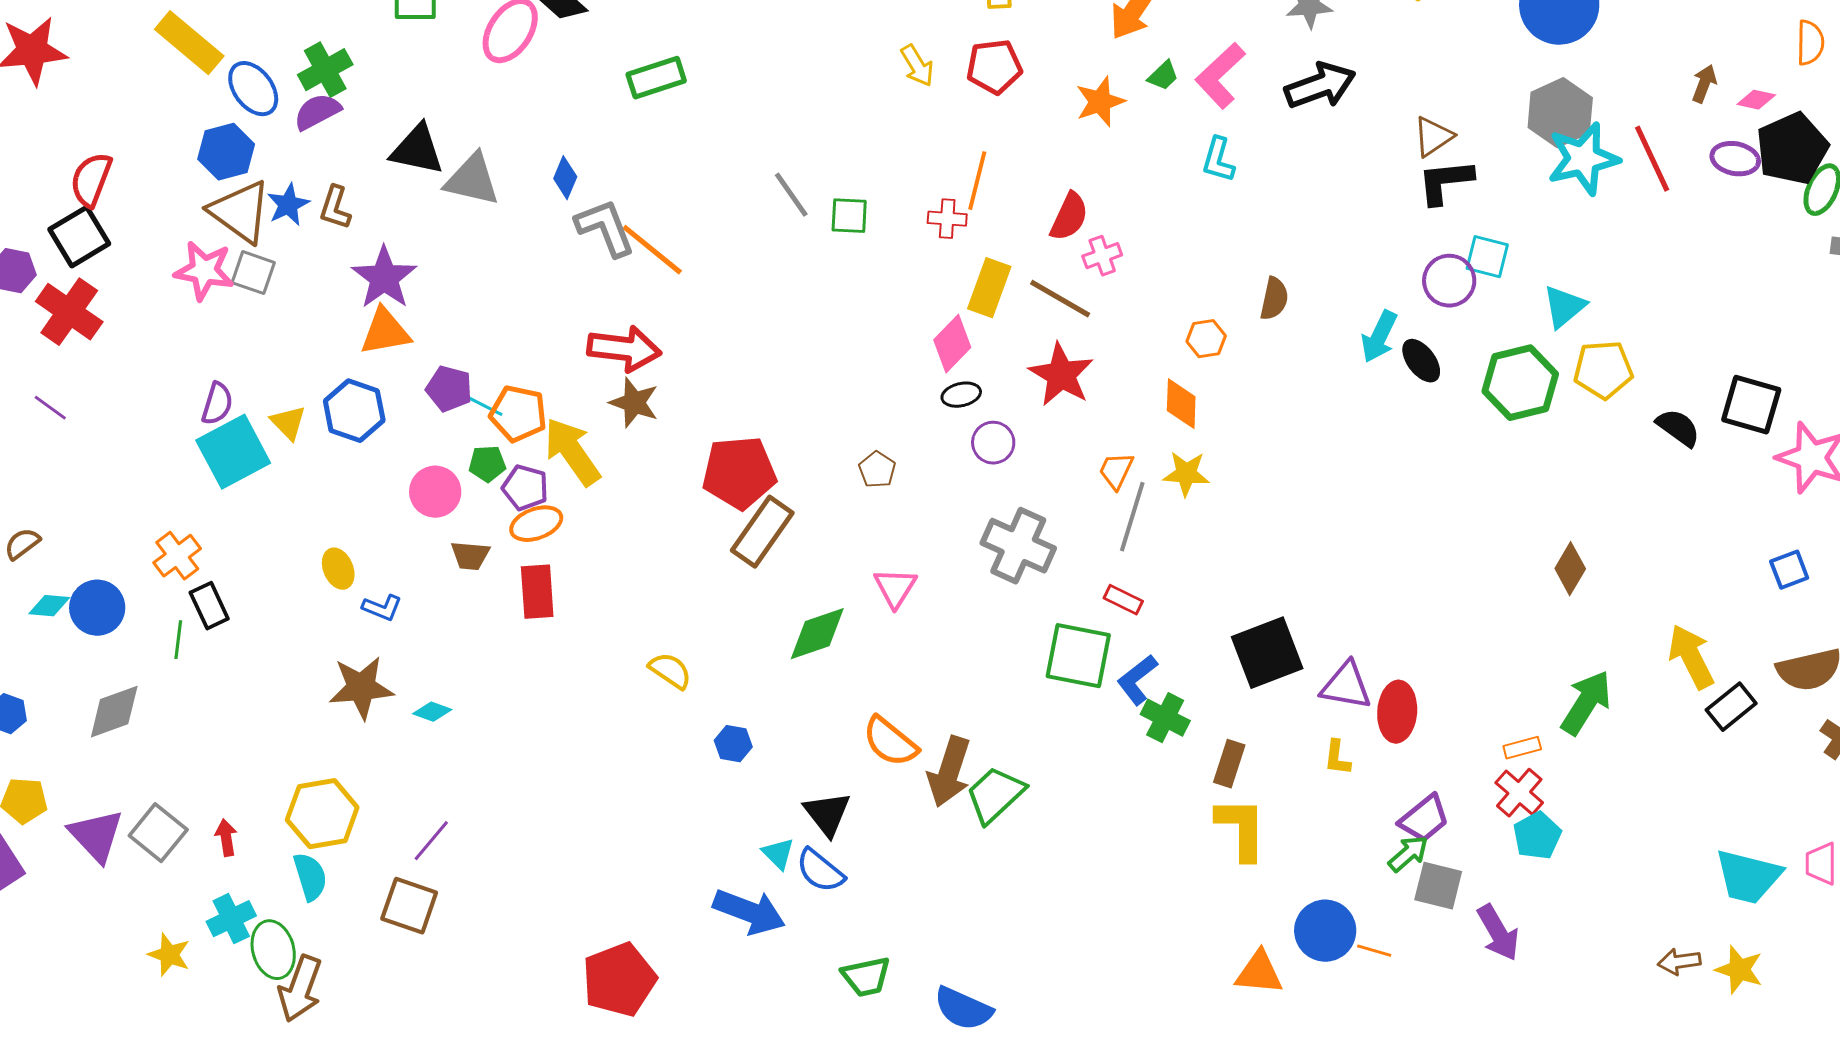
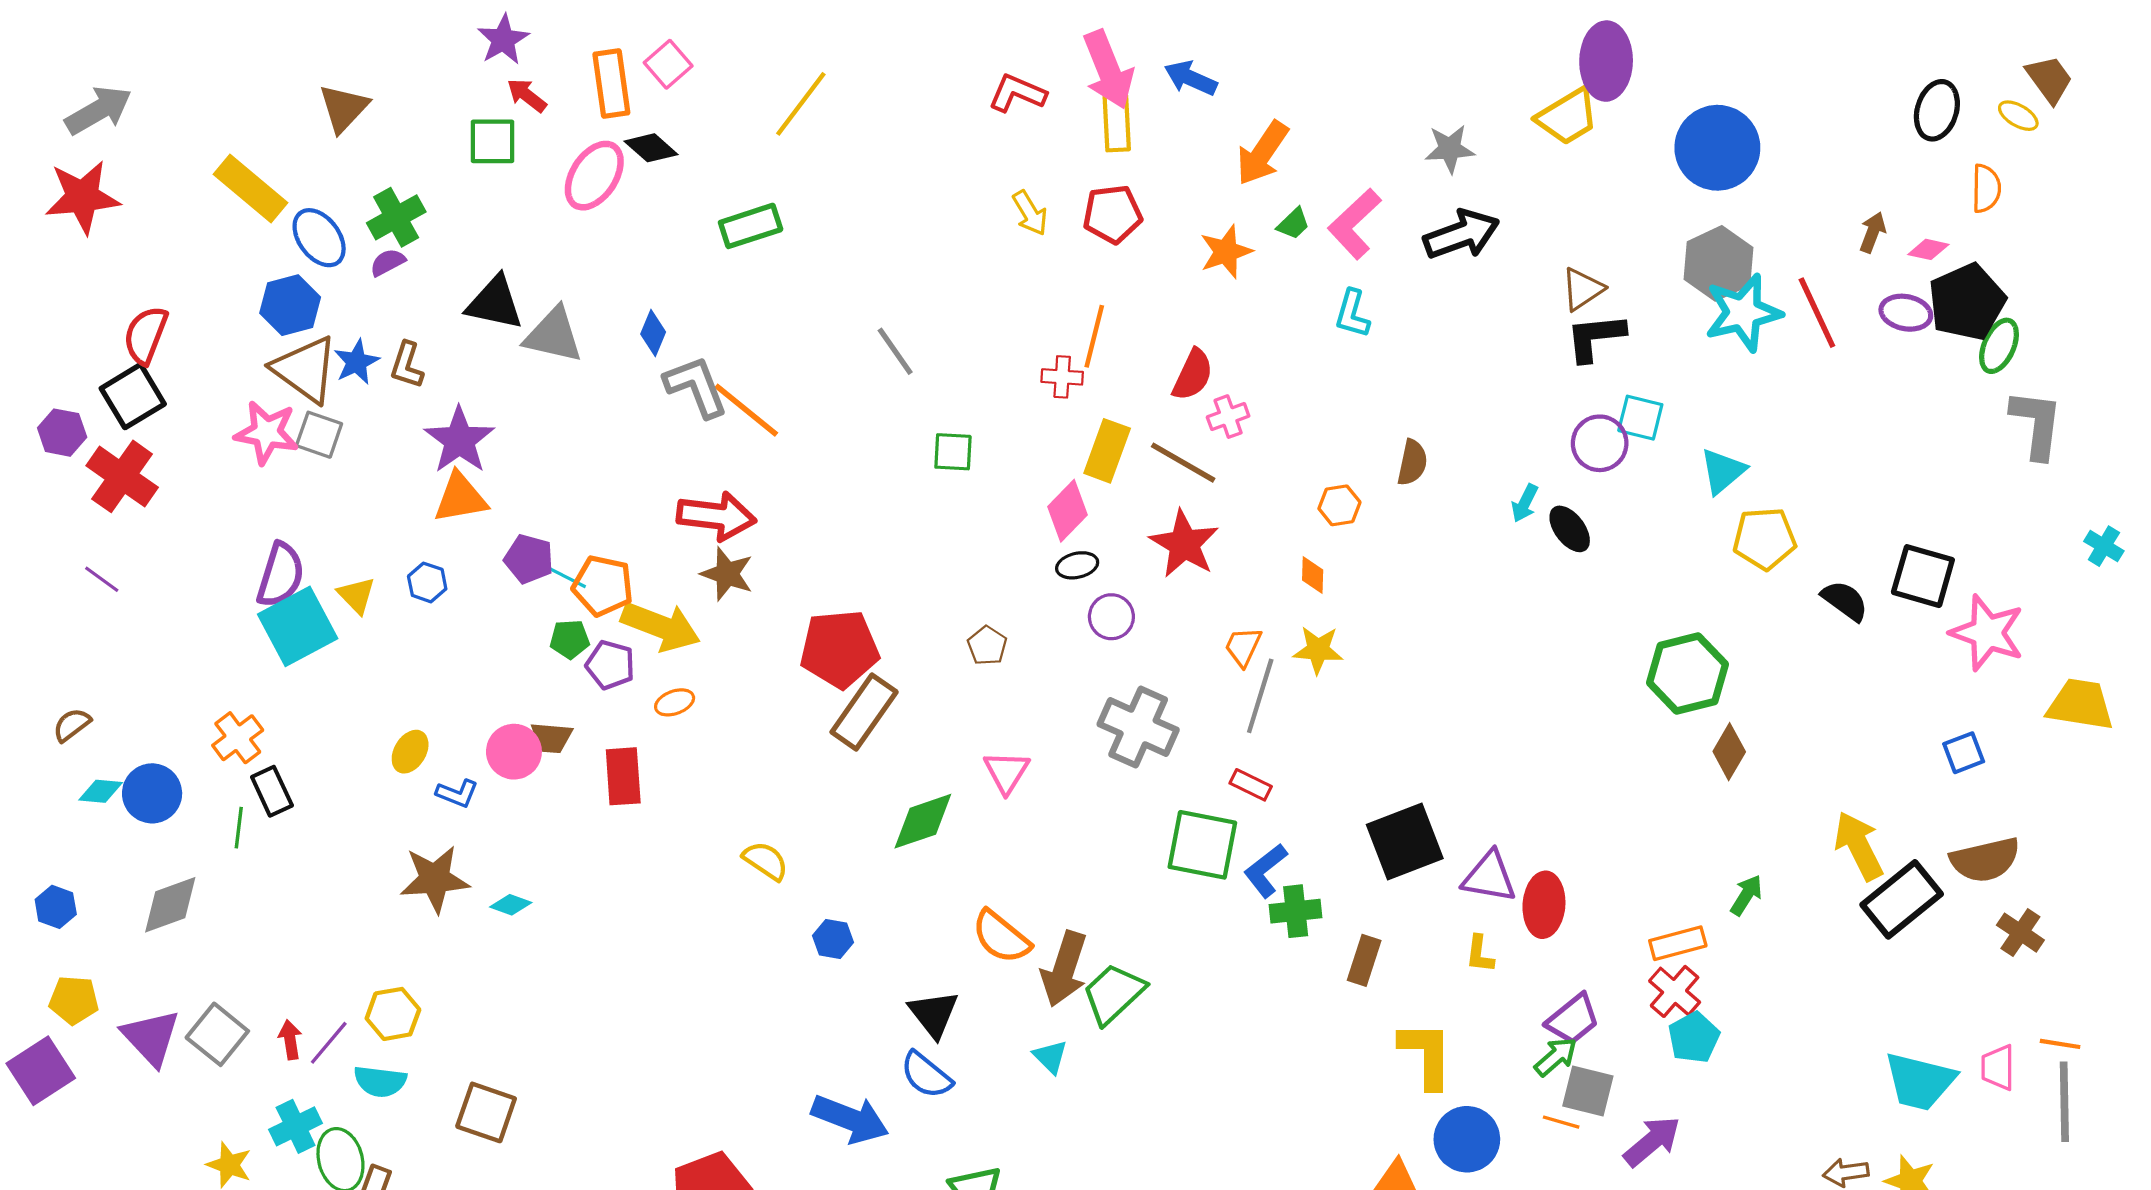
purple semicircle: (317, 112) -> (388, 262), size x0.7
green square: (849, 216) -> (953, 452), moved
cyan arrow: (1379, 337) -> (1525, 503), size x0.7
green hexagon: (1520, 383) -> (1687, 673), moved
purple semicircle: (217, 404) -> (281, 575), size x1.4
orange diamond: (1181, 404) -> (1313, 575), size x0.7
blue hexagon: (354, 411) -> (427, 582), size x0.6
yellow arrow: (572, 452) -> (661, 626), turned 146
pink circle: (435, 492) -> (514, 752), moved
orange ellipse: (536, 524) -> (675, 702), moved, size x0.7
yellow ellipse: (338, 569) -> (410, 752), turned 54
green arrow: (1586, 703) -> (1746, 895), size x0.6
black rectangle: (1731, 707) -> (1902, 899), size x1.5
green cross: (1165, 718) -> (1296, 911), turned -33
orange rectangle: (1522, 748) -> (1678, 943), size x1.4
yellow hexagon: (322, 814) -> (393, 1014), size x0.7
yellow L-shape: (1241, 829) -> (1426, 1055), moved
purple line: (431, 841) -> (329, 1043), moved
cyan triangle: (778, 854) -> (1050, 1057), moved
cyan semicircle: (310, 877) -> (380, 1081), turned 114
purple arrow: (1498, 933) -> (1652, 1141), turned -100
orange line: (1374, 951) -> (1561, 1122), moved

